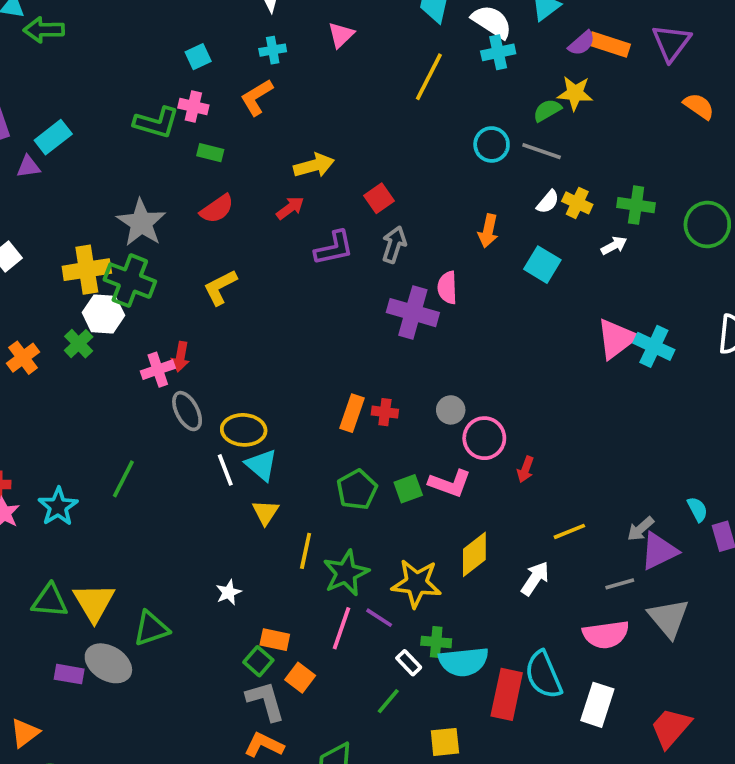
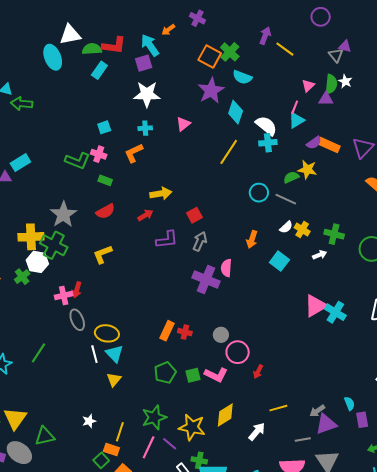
yellow line: (306, 551) -> (120, 432), moved

